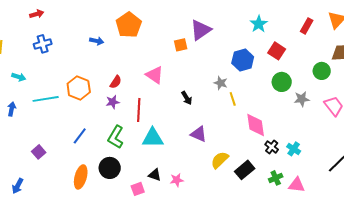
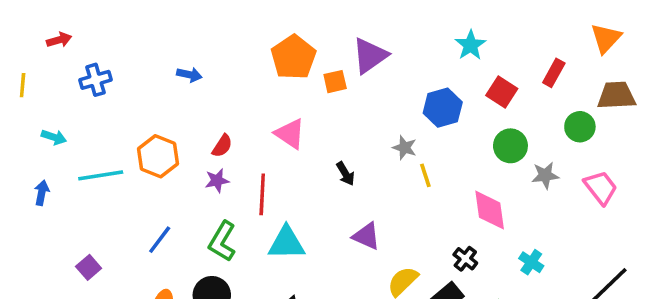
red arrow: (37, 14) -> (59, 40), moved
orange pentagon: (129, 25) -> (293, 57), moved
red rectangle: (307, 26) -> (554, 73), moved
pink diamond: (256, 125) -> (490, 210), moved
black cross: (272, 147) -> (465, 259), moved

